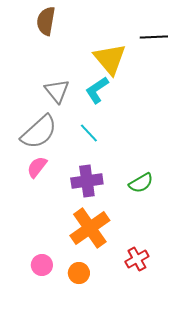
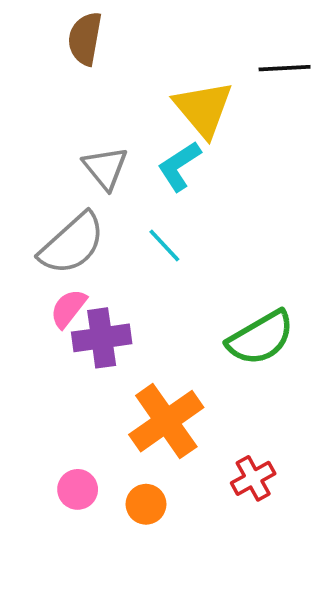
purple cross: (87, 181) -> (102, 338), moved
green semicircle: (141, 183) -> (261, 338), size x1.5

